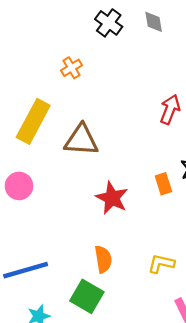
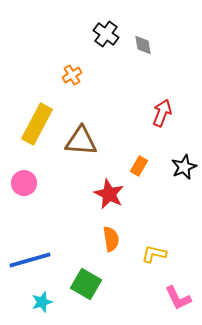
gray diamond: (154, 22) -> (143, 45), moved
orange rectangle: (163, 184) -> (139, 166), moved, turned 48
orange semicircle: (103, 259) -> (111, 239), moved

